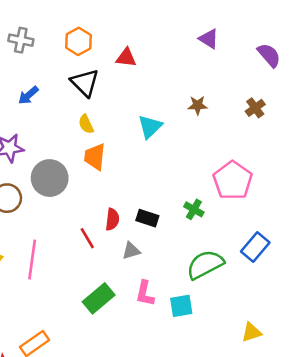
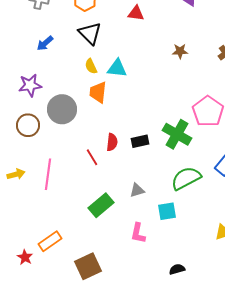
red triangle: (126, 58) -> (136, 13), moved
cyan triangle: (150, 127) -> (117, 68), moved, turned 50
green cross: (194, 209) -> (177, 134), size x1.8
black rectangle: (147, 218) -> (140, 141), turned -30
gray triangle: (131, 251) -> (137, 190), moved
pink L-shape: (145, 293) -> (138, 233), moved

